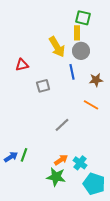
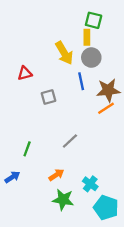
brown star: (96, 80) -> (108, 90), size x1.5
orange line: (91, 105) -> (106, 108), moved, turned -63
green line: (24, 155) -> (27, 149), moved
orange arrow: (61, 160) -> (56, 175), moved

